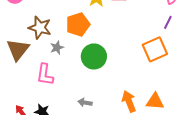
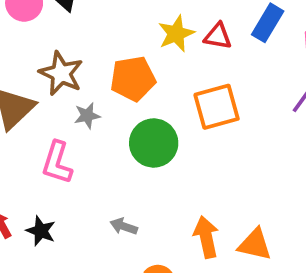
orange square: (155, 49) -> (217, 107), moved

